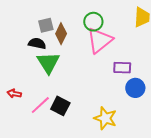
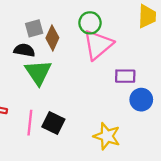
pink line: (40, 105) -> (30, 123), turned -40

